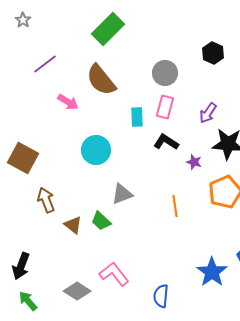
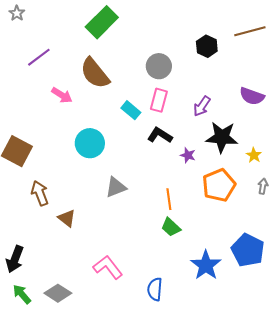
cyan rectangle: (137, 117) -> (131, 110), turned -48
green trapezoid: (101, 221) -> (171, 227), moved
gray diamond: (77, 291) -> (58, 293), moved

